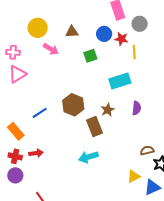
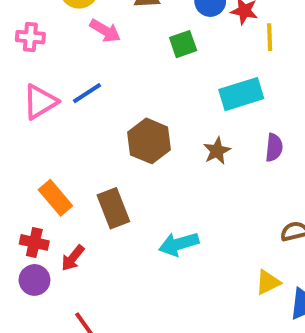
pink triangle: (17, 74) -> (40, 102), moved
blue line: (40, 113) -> (87, 93), moved
brown rectangle: (95, 127) -> (113, 208), moved
orange rectangle: (16, 131) -> (55, 198), moved
red arrow: (36, 153) -> (73, 258), moved, turned 136

